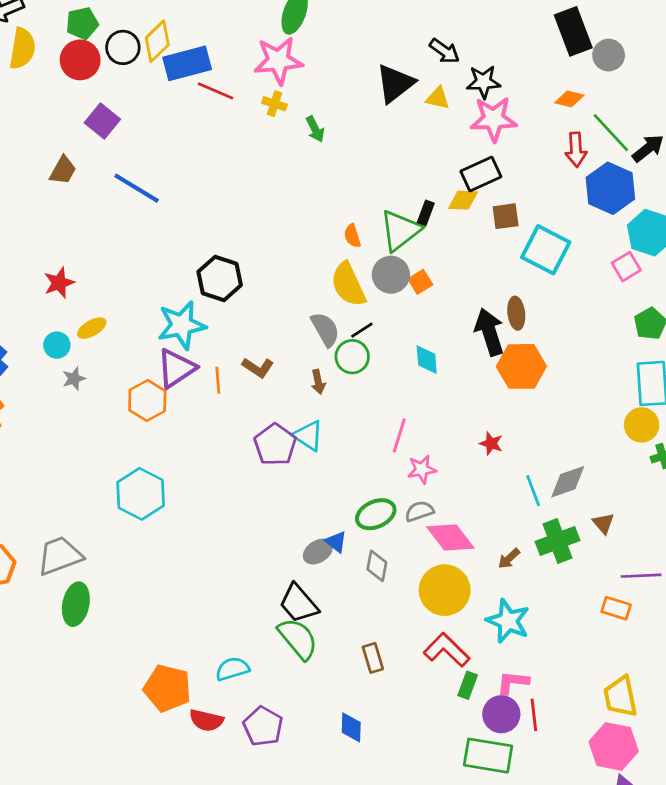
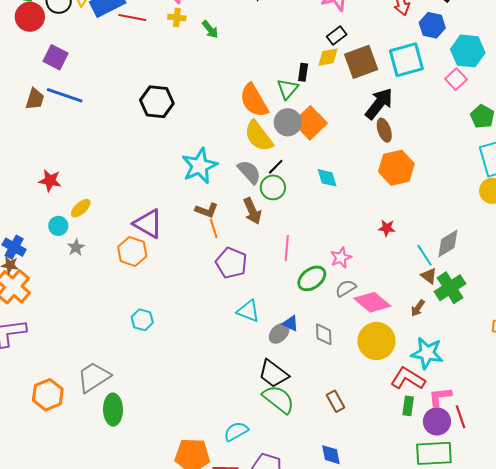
black rectangle: (481, 174) -> (337, 35), size x0.7
blue line: (137, 188) -> (65, 95), moved
blue hexagon: (610, 188) -> (432, 25), size x0.7
brown square: (506, 216) -> (361, 62), size x1.6
green triangle: (400, 230) -> (288, 89), size x0.7
orange semicircle: (352, 236) -> (254, 100), size x2.0
cyan square: (546, 250) -> (406, 60), moved, turned -30
black hexagon: (220, 278) -> (157, 102), moved
orange square: (420, 282) -> (310, 123), size x1.8
red star: (59, 283) -> (50, 181), turned -30
cyan star: (182, 325) -> (200, 166), moved
black arrow: (489, 332) -> (379, 104), moved, turned 68
purple triangle: (176, 368) -> (148, 224), turned -44
orange line: (218, 380) -> (214, 228), moved
brown arrow: (318, 382) -> (252, 211), size x1.5
pink line: (399, 435) -> (287, 248), moved
cyan triangle: (308, 436) -> (248, 311), moved
cyan hexagon: (141, 494) -> (142, 320), size x0.6
green ellipse: (376, 514) -> (312, 278), moved
brown triangle: (603, 523) -> (429, 276), moved
red L-shape: (447, 650) -> (408, 379), moved

